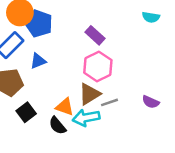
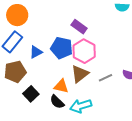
blue pentagon: (39, 24) -> (62, 48), moved
gray line: (110, 102) -> (106, 78), moved
cyan arrow: (86, 118) -> (81, 106), moved

